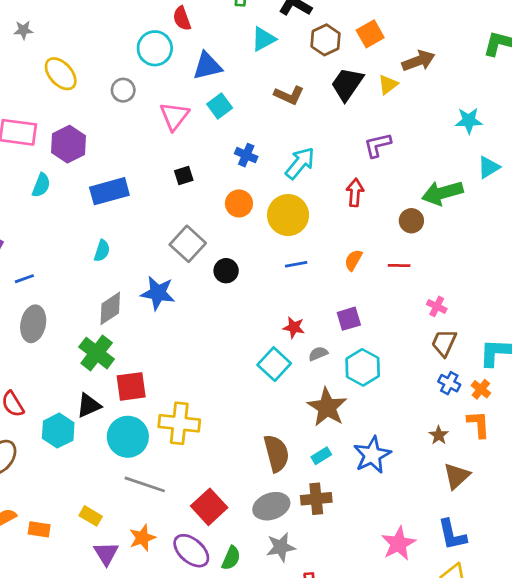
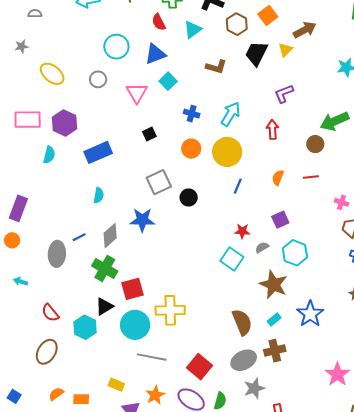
red semicircle: (182, 18) -> (159, 22), moved
gray square: (188, 244) -> (159, 182), turned 30
blue line: (296, 264) -> (238, 186), turned -49
blue line: (24, 279) -> (79, 237), moved

